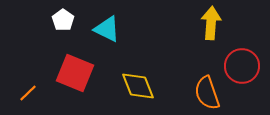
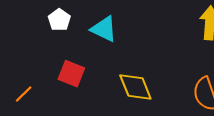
red square: (75, 73) -> (71, 74), size x0.7

